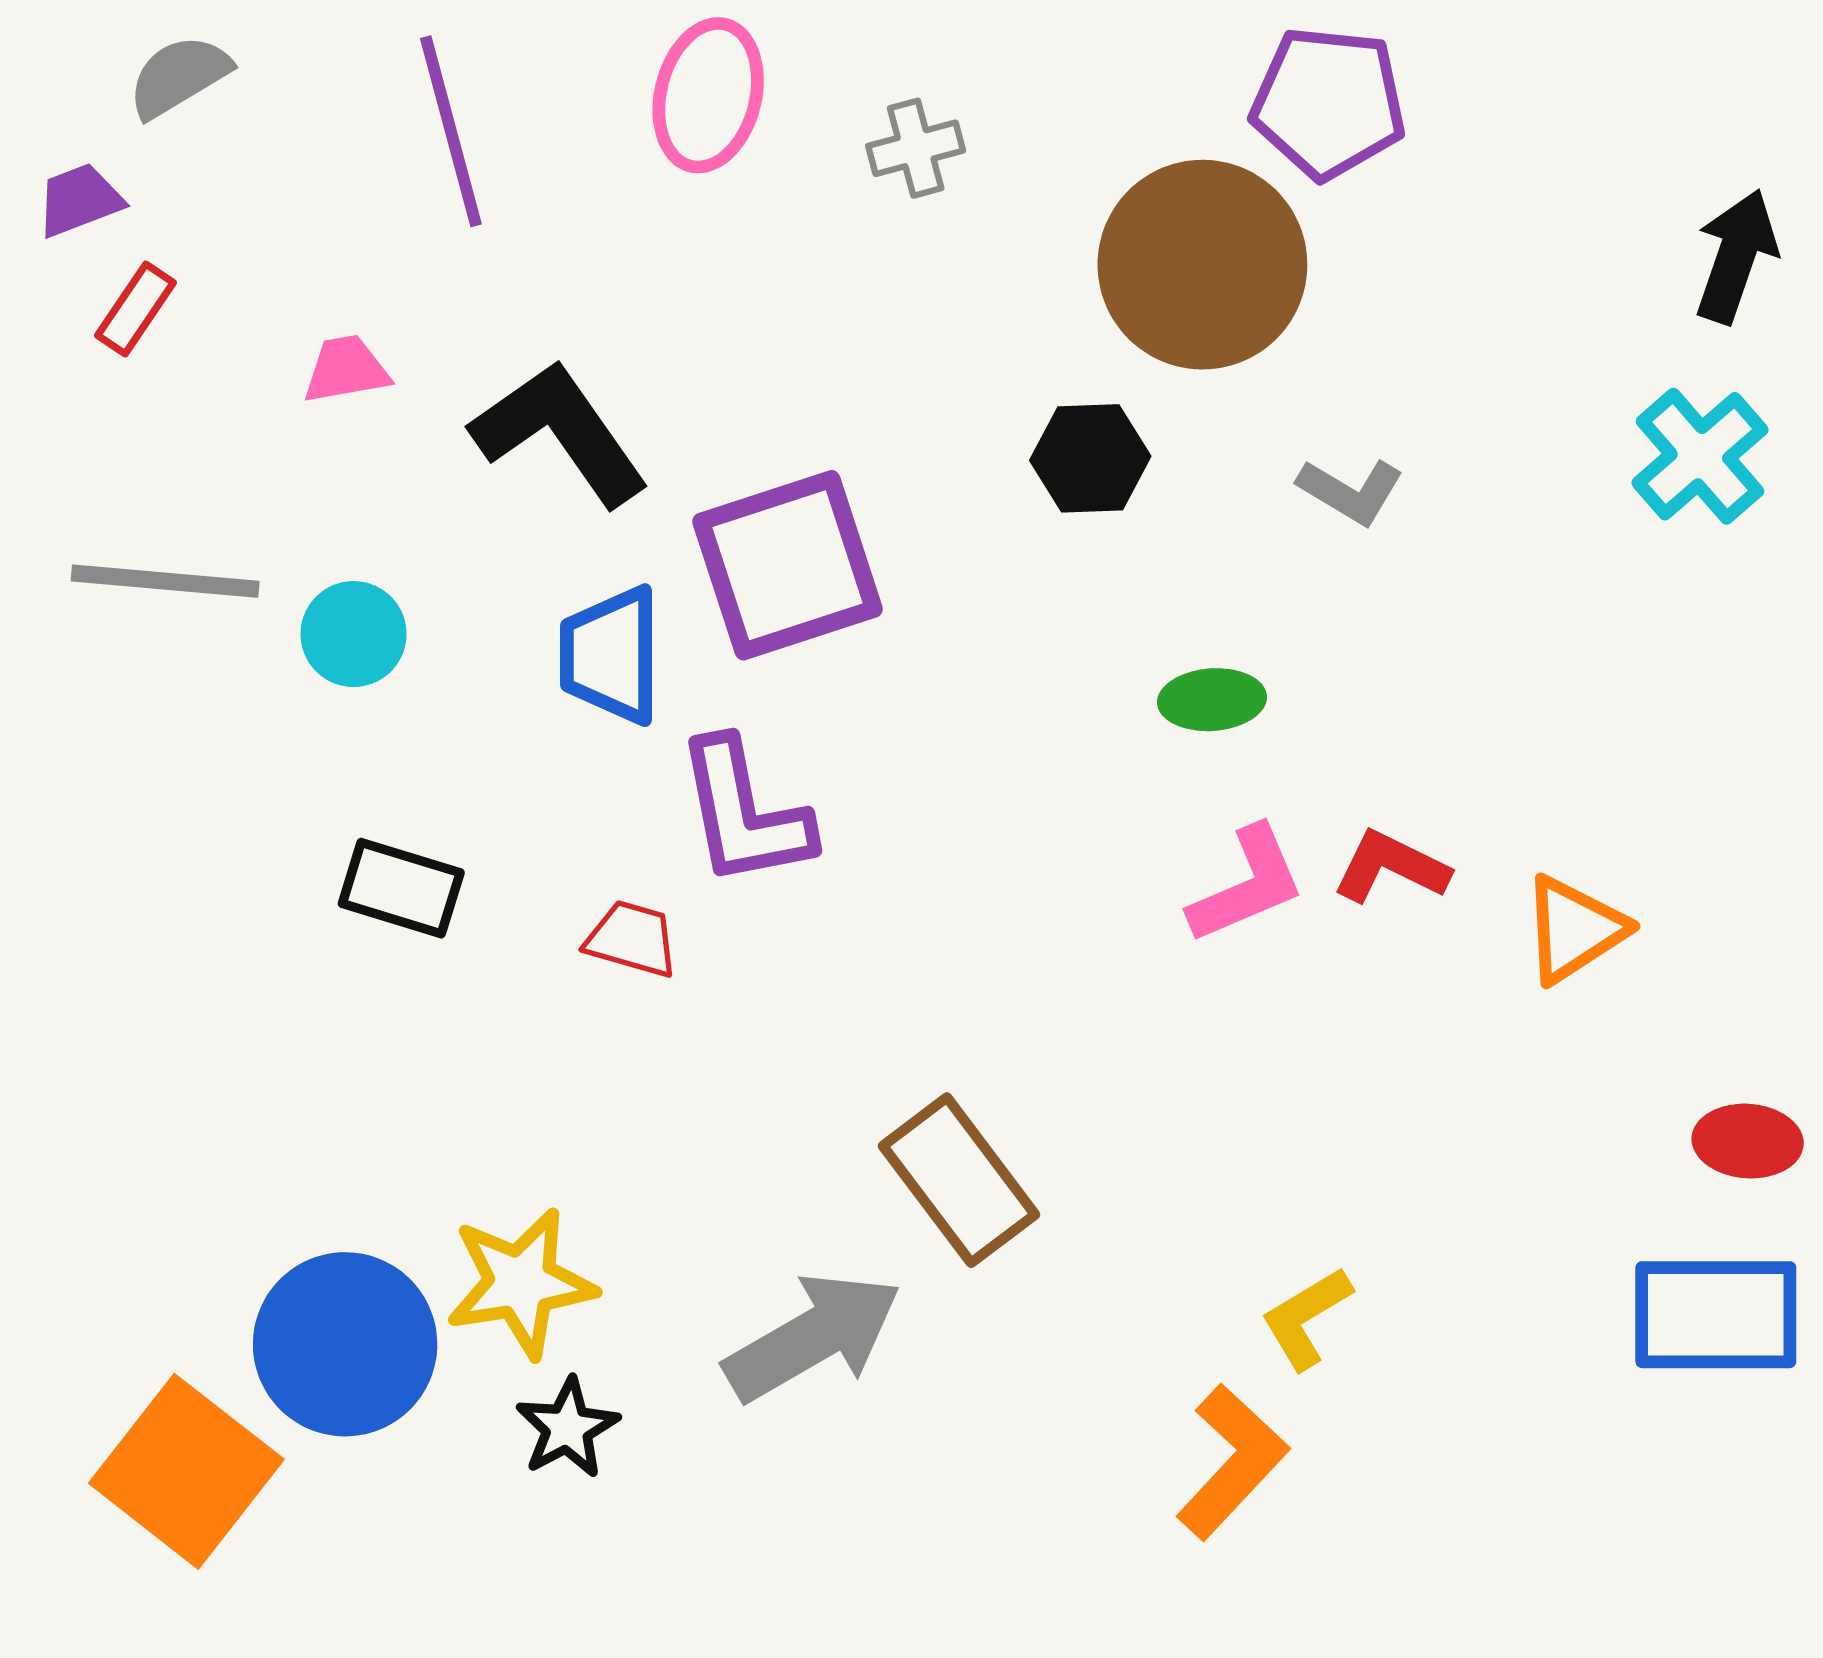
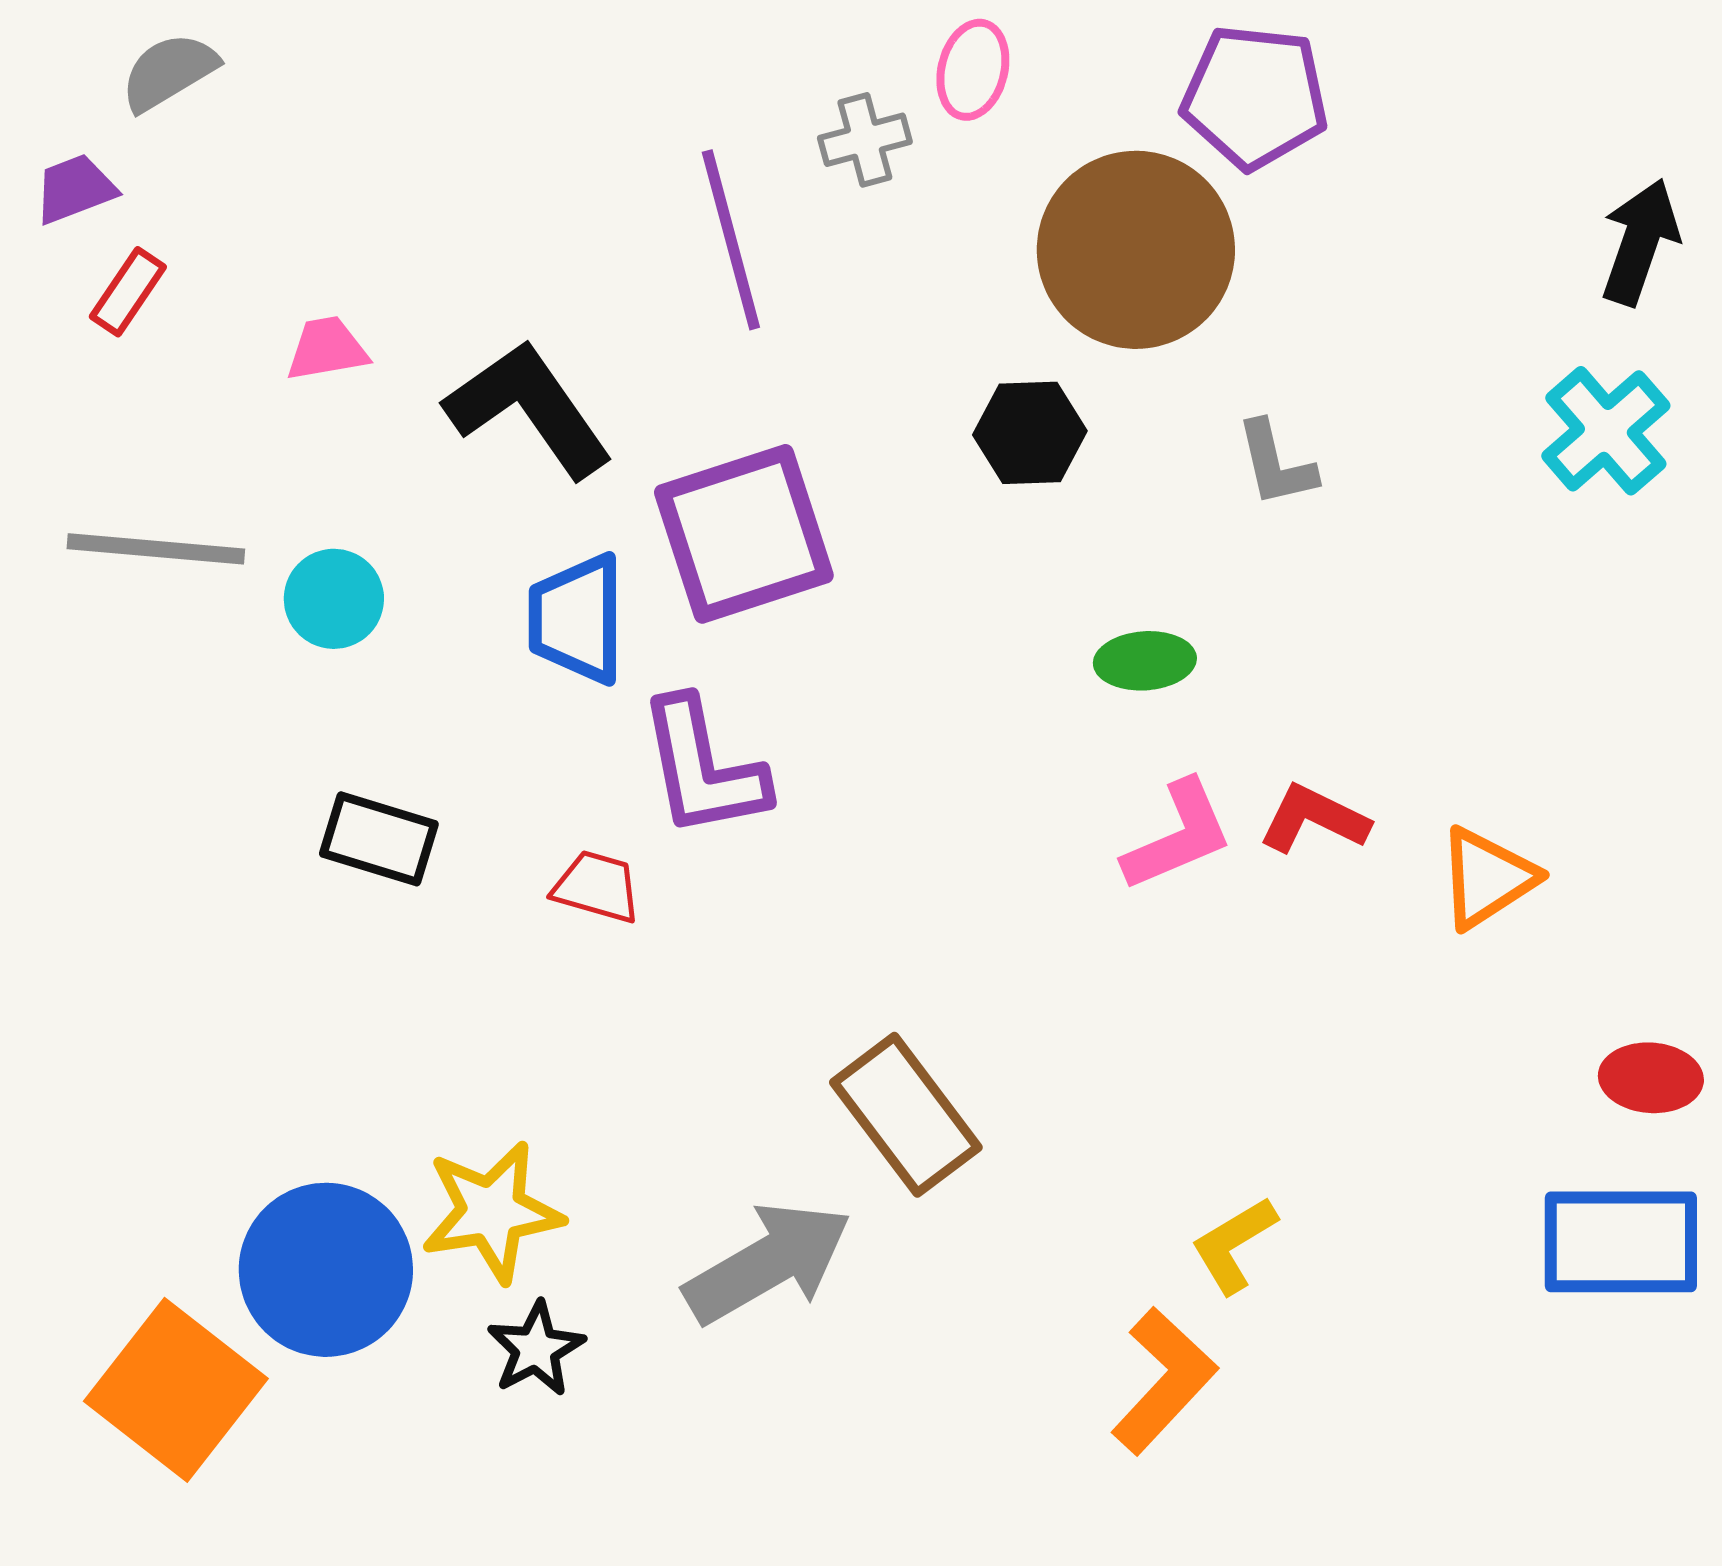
pink ellipse: (708, 95) -> (973, 70), moved, size x0.7
purple line: (451, 131) -> (731, 240), moved
gray L-shape: (1351, 491) -> (1276, 464), turned 46

